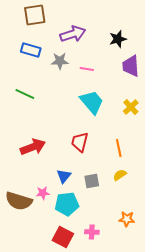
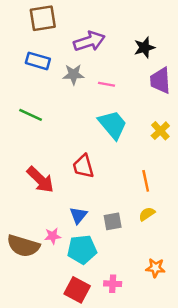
red trapezoid: (80, 142) -> (83, 166), moved, turned -30
red arrow: (33, 147) -> (40, 180), turned 65

